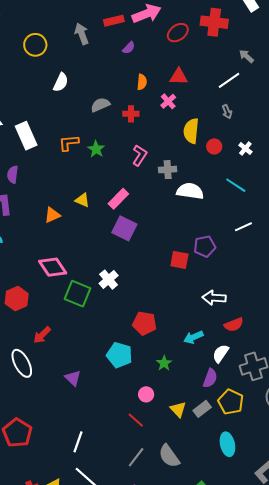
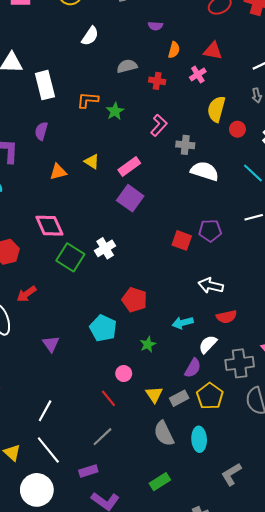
purple semicircle: (129, 48) -> (155, 26), moved, turned 40
purple semicircle: (13, 175) -> (41, 131), moved
gray semicircle: (169, 456) -> (164, 434), moved

